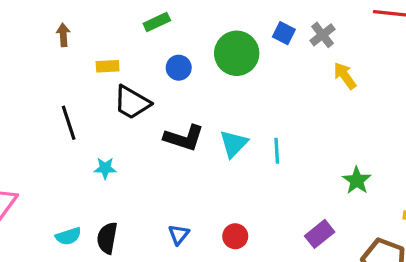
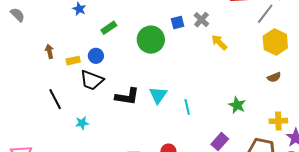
green rectangle: (157, 22) -> (109, 28), moved
blue square: (284, 33) -> (178, 22), turned -32
brown arrow: (63, 35) -> (49, 51), moved
blue circle: (179, 68) -> (96, 56), moved
cyan line: (277, 151) -> (187, 107), moved

